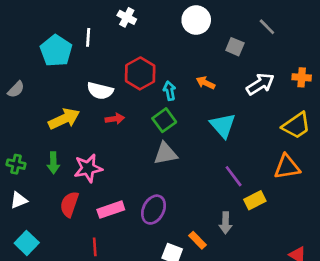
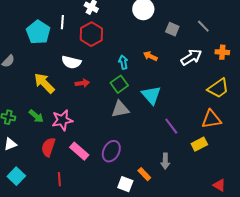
gray line: (267, 27) -> (203, 26), moved
red hexagon: (140, 73) -> (91, 34), moved
yellow arrow: (64, 119) -> (44, 83), turned -110
cyan triangle: (223, 125) -> (151, 95), moved
green arrow: (53, 163) -> (36, 116), turned -49
yellow rectangle: (255, 200) -> (199, 144), moved
pink rectangle: (111, 210) -> (79, 151), turned 60
red line: (95, 247) -> (59, 179), moved

